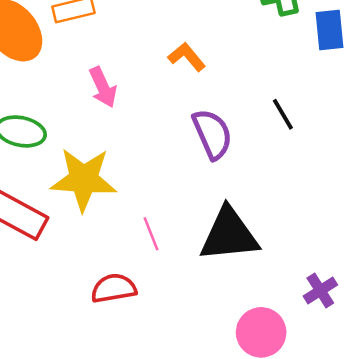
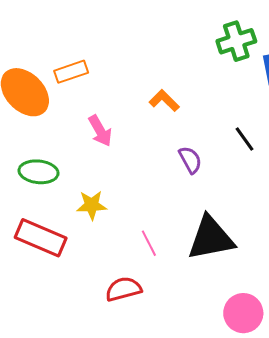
purple semicircle: (212, 134) -> (190, 160), size x0.7
yellow star: (84, 179) -> (92, 205), size x0.6

